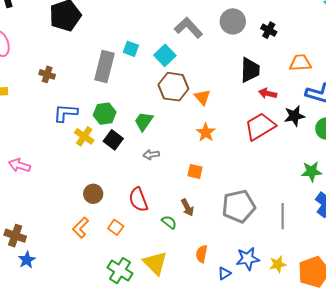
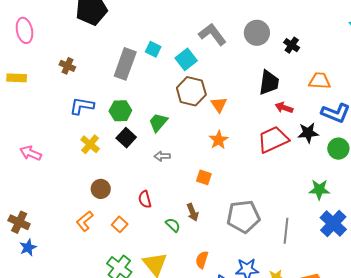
yellow cross: (84, 136) -> (90, 144), moved
red semicircle: (138, 200) -> (145, 199), size x0.7

